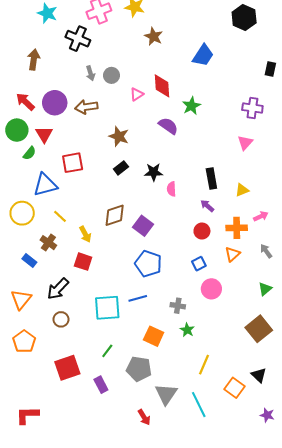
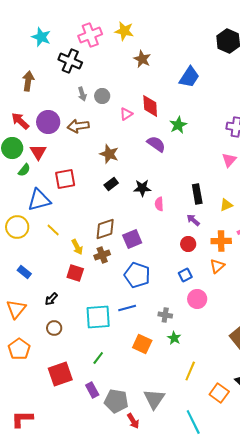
purple square: (143, 226) -> (132, 239), turned 30
brown cross: (48, 243) -> (102, 255), moved, turned 35
black arrow: (58, 289) -> (51, 299), size x0.6
gray pentagon: (139, 369) -> (116, 401), moved
cyan line: (199, 405) -> (193, 422), moved

